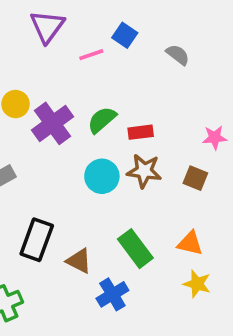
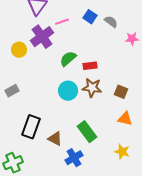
blue square: (125, 35) -> (90, 17), moved
purple cross: (53, 123) -> (42, 37), moved
pink star: (215, 138) -> (132, 39), moved
orange triangle: (190, 243) -> (125, 119), moved

